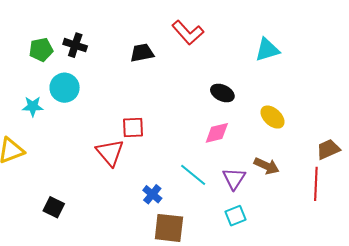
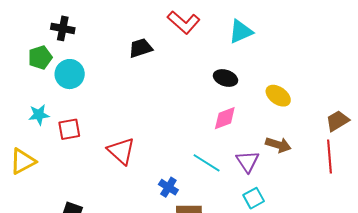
black cross: (75, 45) -> (63, 28), moved
cyan triangle: (267, 50) -> (241, 32), moved
cyan circle: (65, 88) -> (70, 74), moved
red square: (133, 127) -> (69, 129), moved

